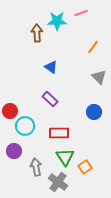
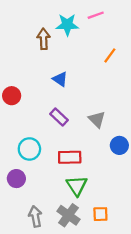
gray triangle: (99, 77) -> (97, 119), moved
red circle: (10, 111) -> (12, 96), moved
blue circle: (94, 112) -> (119, 145), moved
gray arrow: (36, 167) -> (35, 216), moved
orange square: (85, 167) -> (100, 214), moved, turned 32

